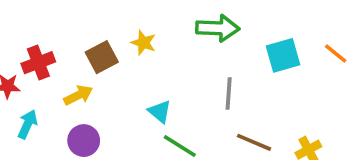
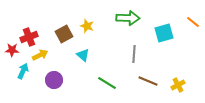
orange line: (336, 54) -> (193, 22), moved
yellow arrow: (78, 95) -> (40, 55), moved
cyan triangle: (160, 112) -> (83, 55), moved

